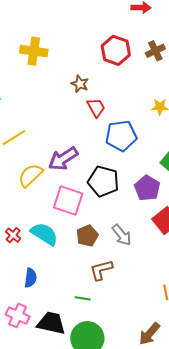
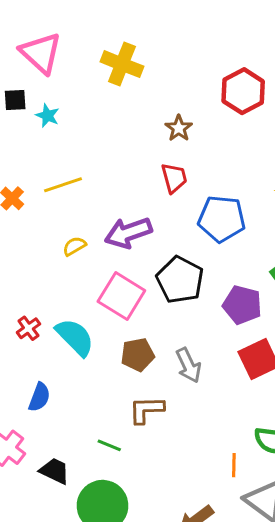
red trapezoid: (96, 107) -> (174, 178), moved
yellow semicircle: (30, 175) -> (74, 246), size x0.6
purple pentagon: (147, 188) -> (242, 305), turned -30
black trapezoid: (51, 323) -> (55, 471), size x0.7

